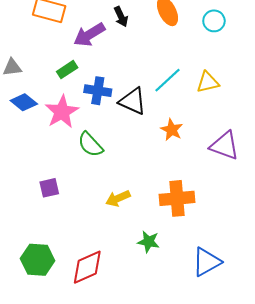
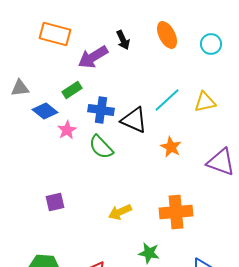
blue diamond: (24, 102) -> (45, 111), moved
pink star: (62, 112) -> (67, 130), size x0.6
green semicircle: (90, 145) -> (101, 147), moved

